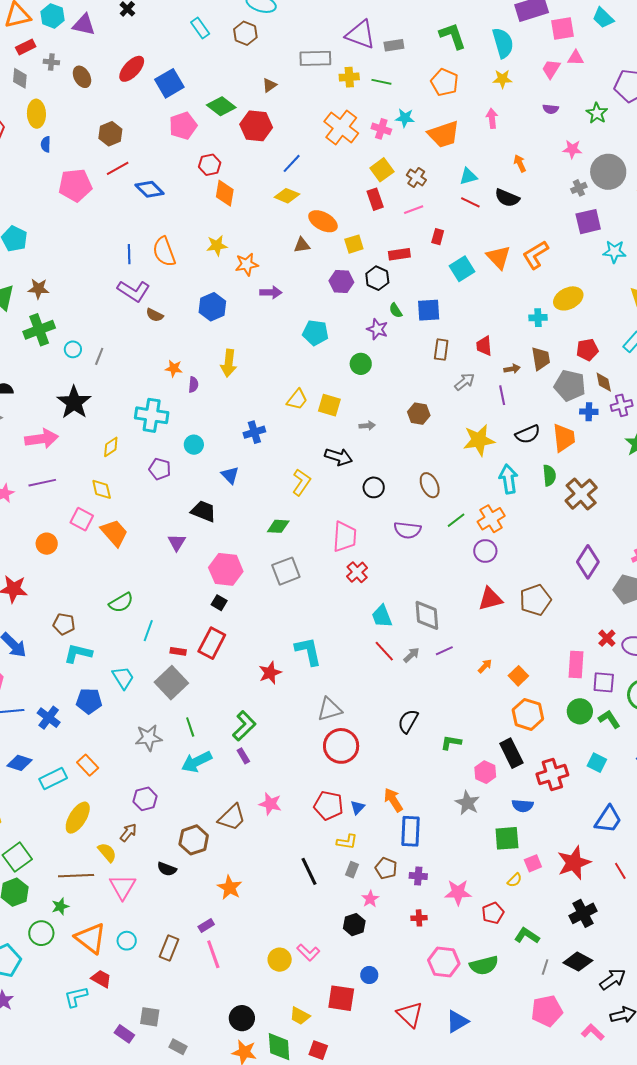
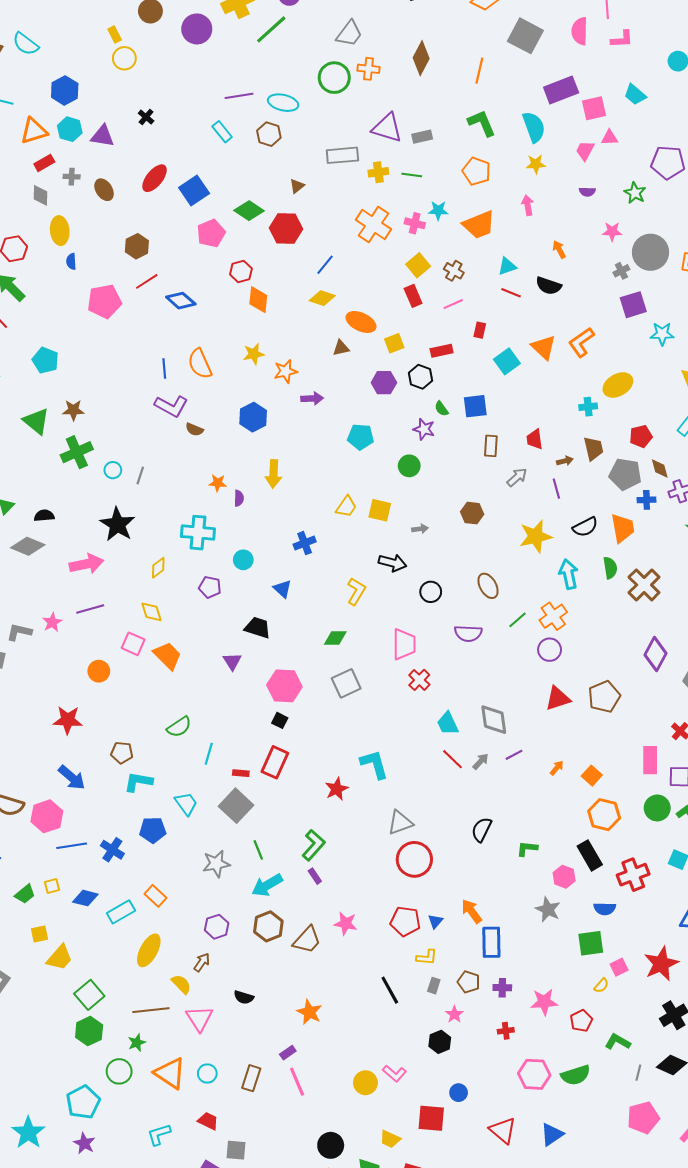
brown hexagon: (194, 840) -> (268, 926), moved
red trapezoid: (101, 979) -> (208, 1121), moved

